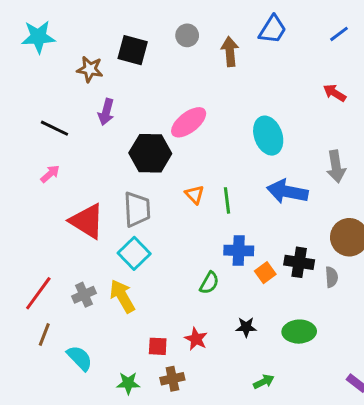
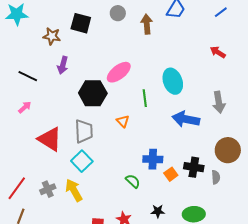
green line: (227, 200) -> (145, 98), moved
green semicircle: (209, 283) -> (133, 181), turned -77

